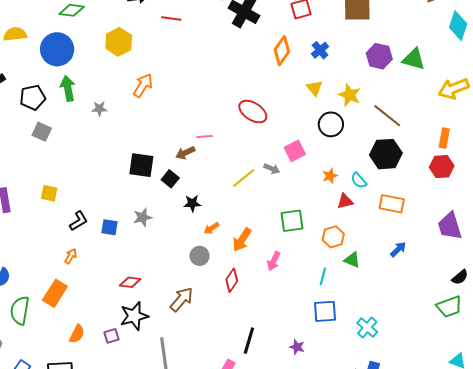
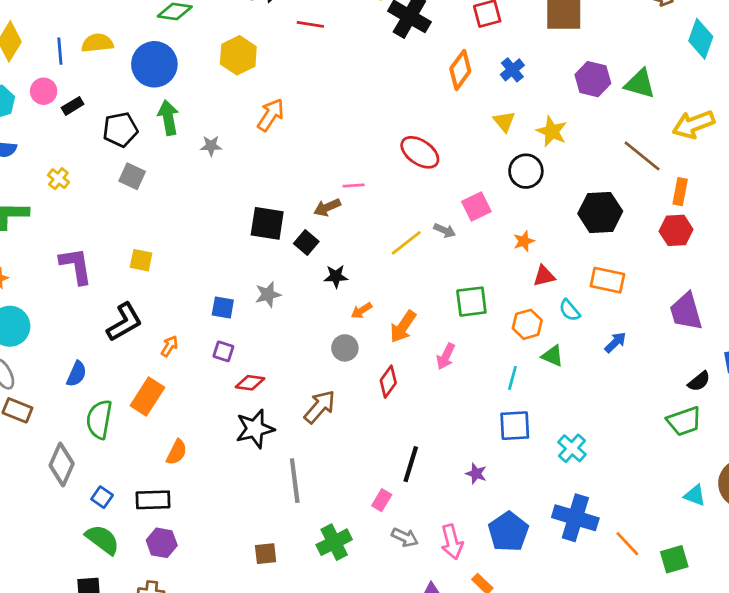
brown line: (387, 116) -> (642, 156), moved
cyan semicircle: (359, 180) -> (570, 310), moved
black L-shape: (79, 221) -> (124, 322), moved, size x1.4
purple square: (111, 336) -> (223, 351), moved, turned 35

